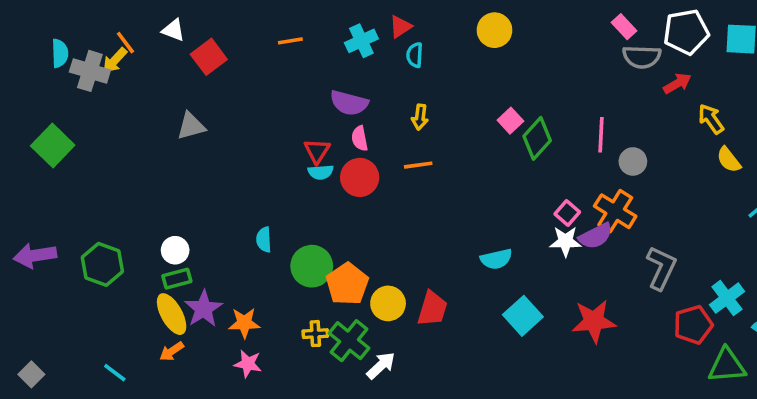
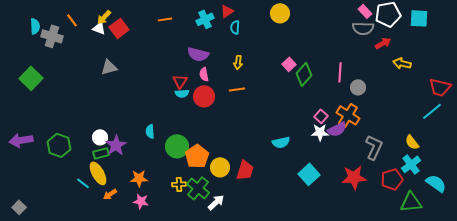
pink rectangle: (624, 27) -> (365, 11), moved
white triangle: (173, 30) -> (99, 28), moved
yellow arrow: (115, 60) -> (104, 17), moved
yellow arrow: (711, 119) -> (402, 63), turned -42
yellow semicircle: (729, 160) -> (412, 142), moved
purple star: (203, 309) -> (116, 145), moved
cyan square: (523, 316) -> (309, 174), moved
red star: (594, 321) -> (354, 177), moved
orange arrow: (172, 351) -> (110, 194), moved
cyan line: (115, 373) -> (83, 183), moved

